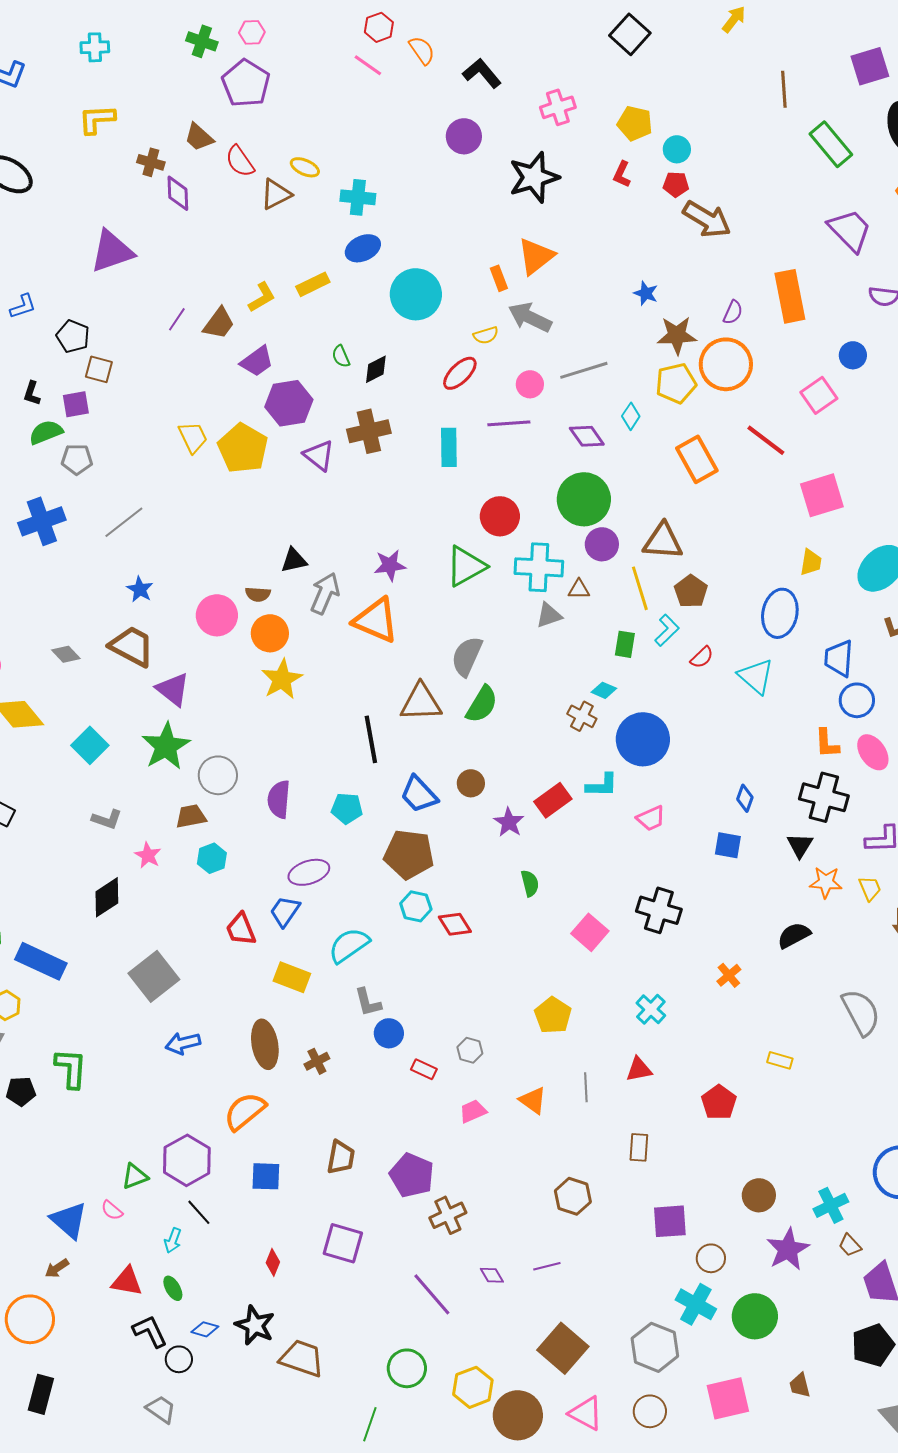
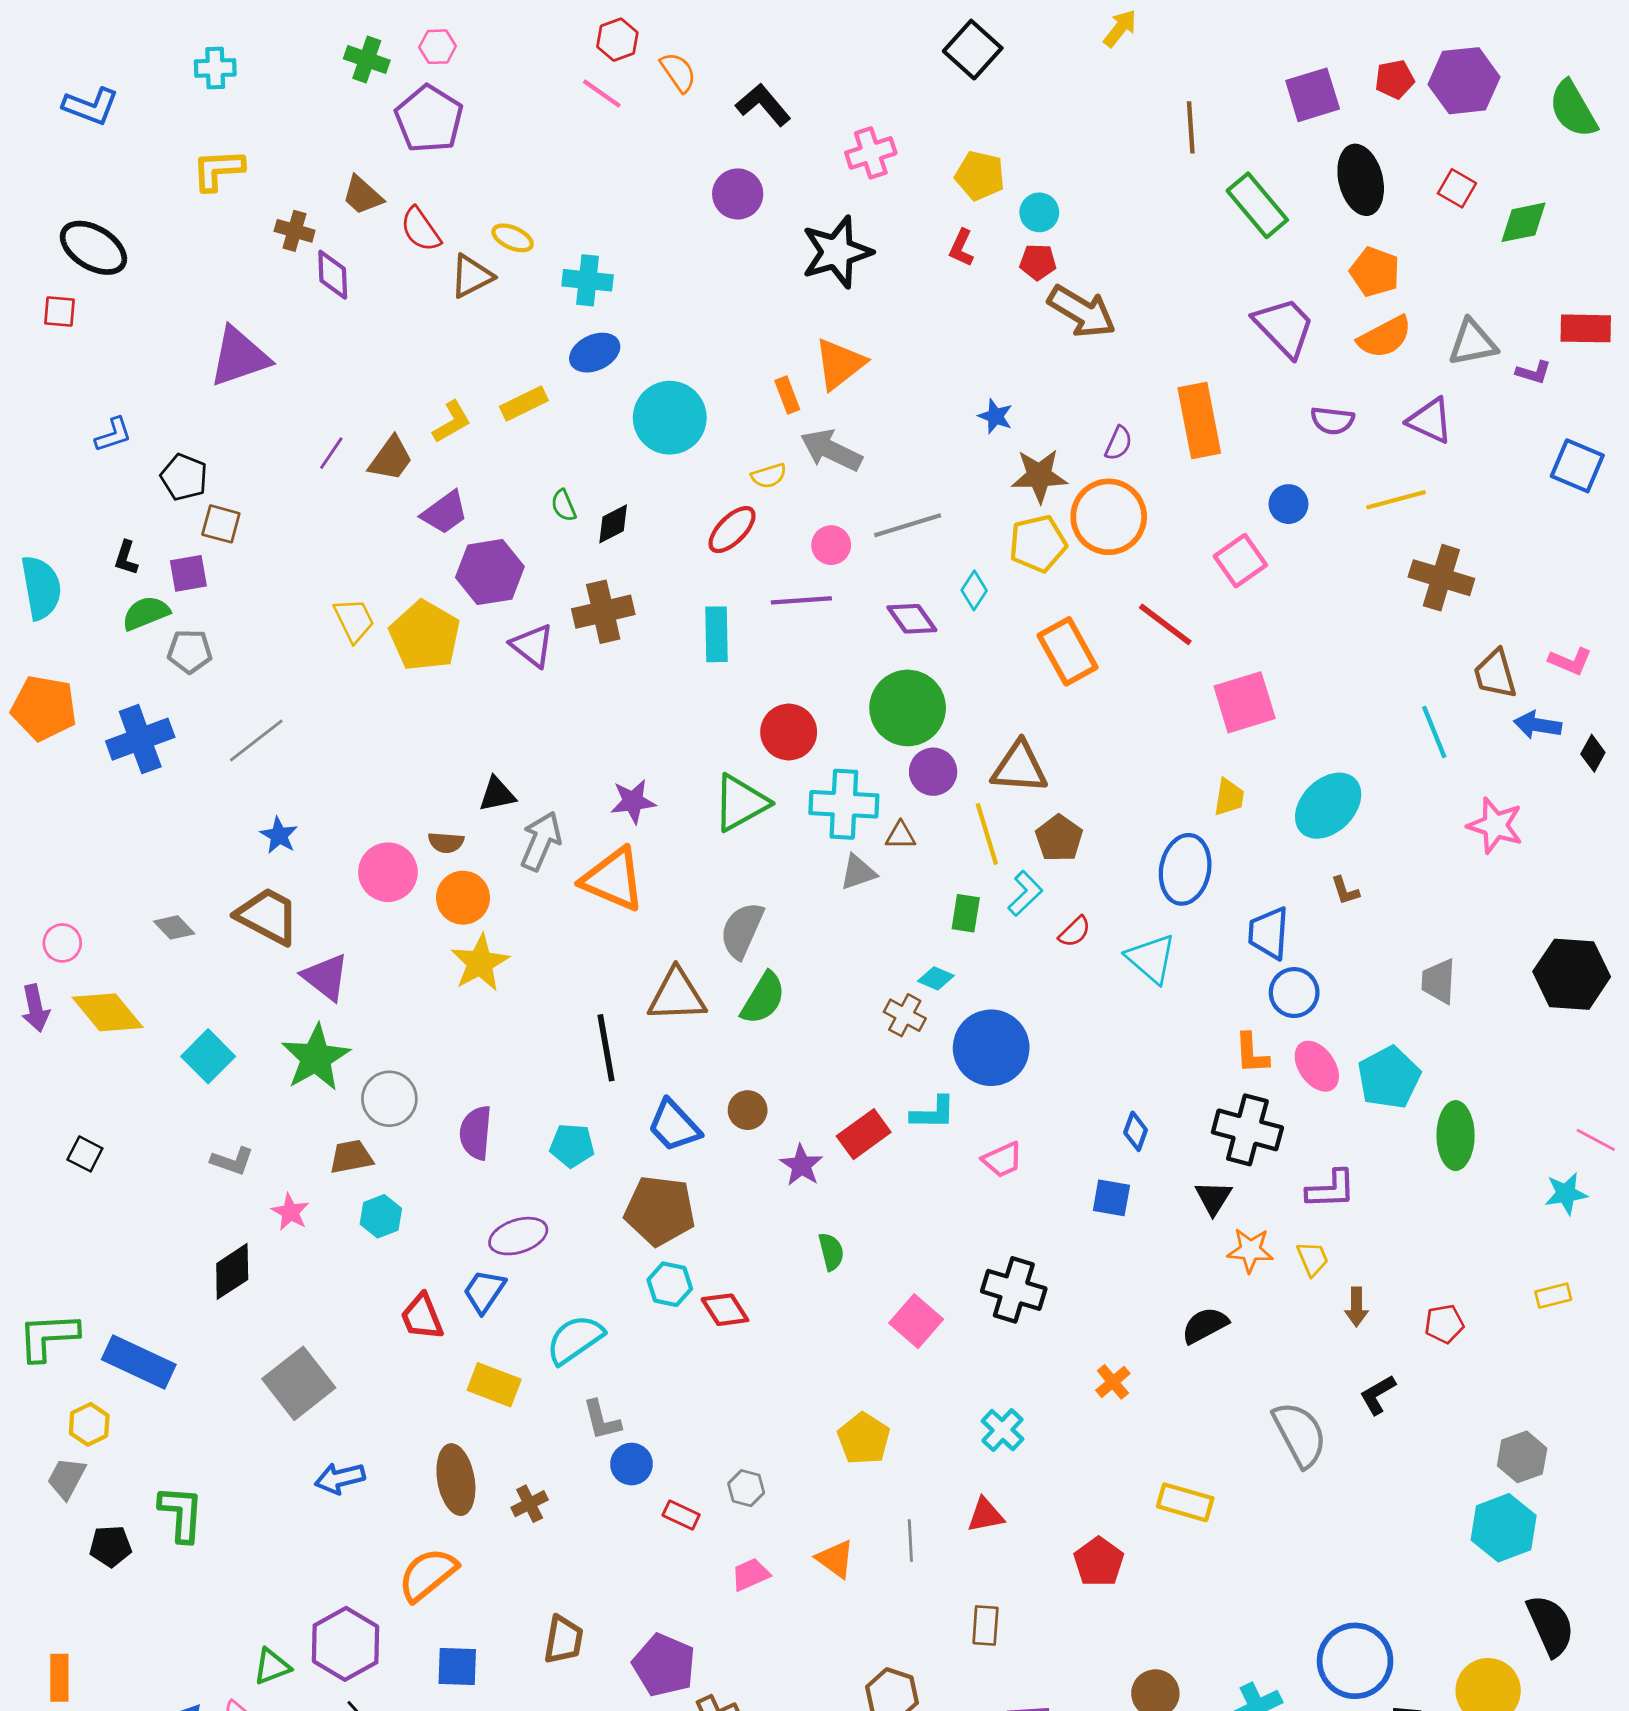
yellow rectangle: (780, 1060) -> (1185, 1502), size x1.5

